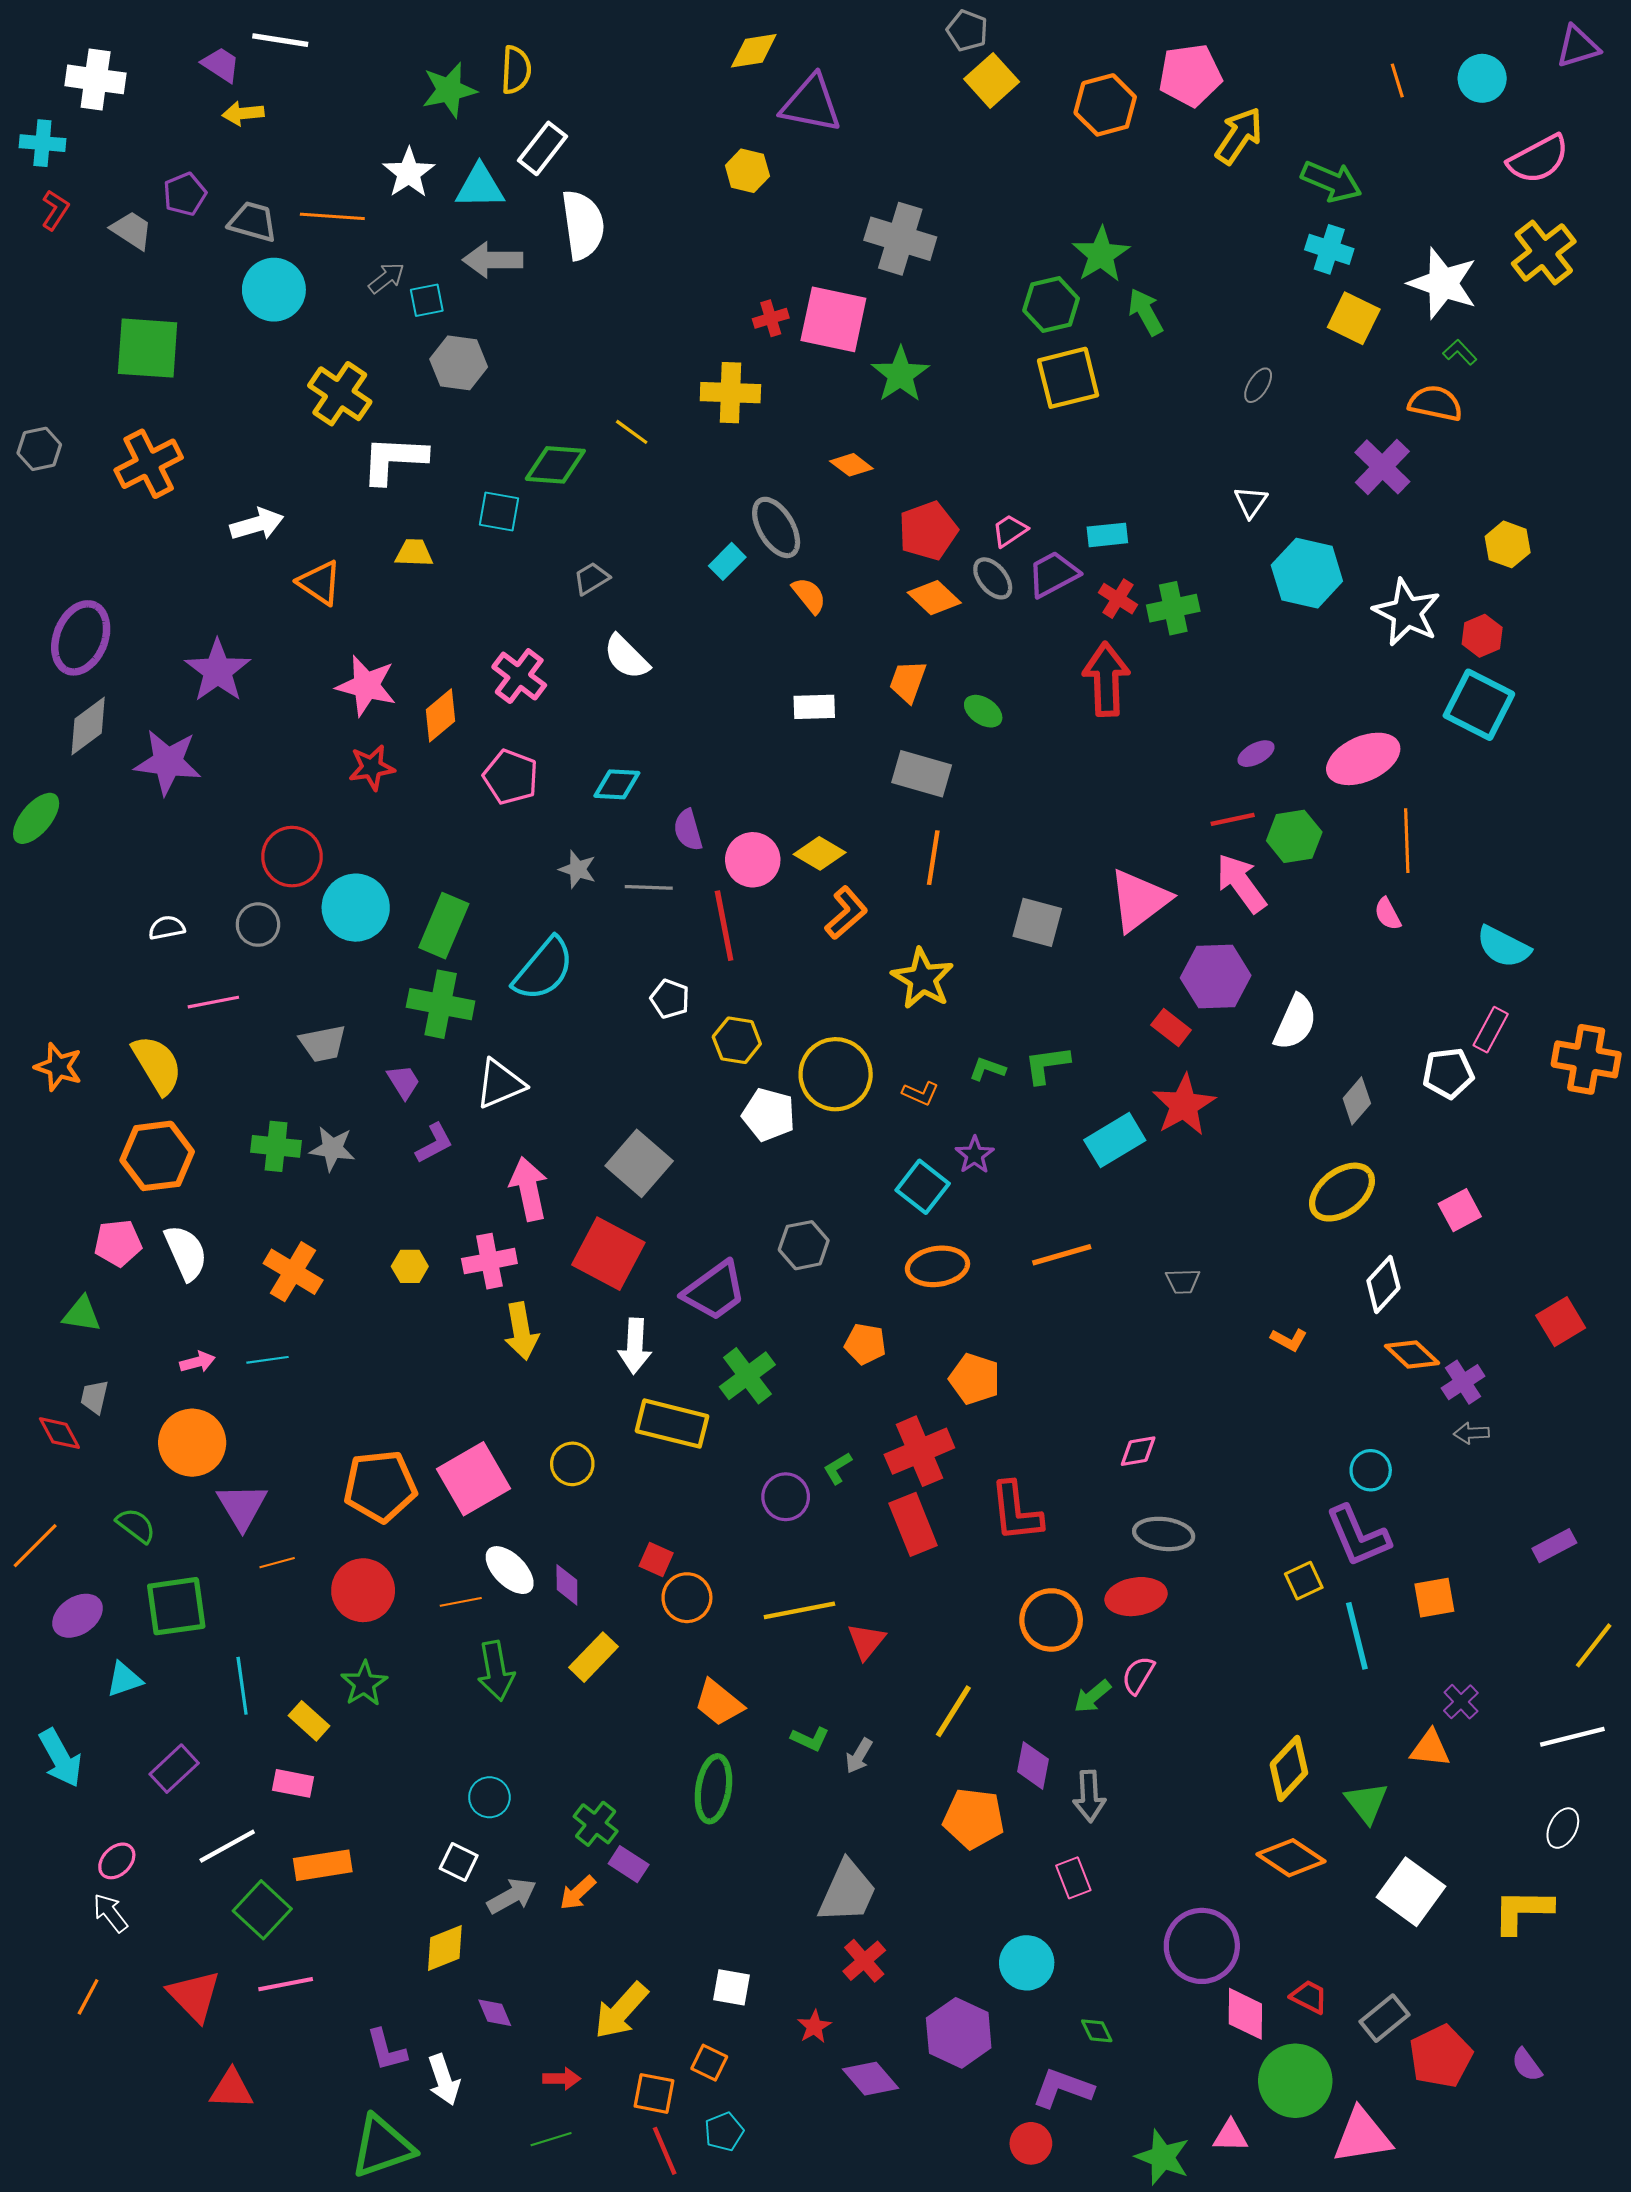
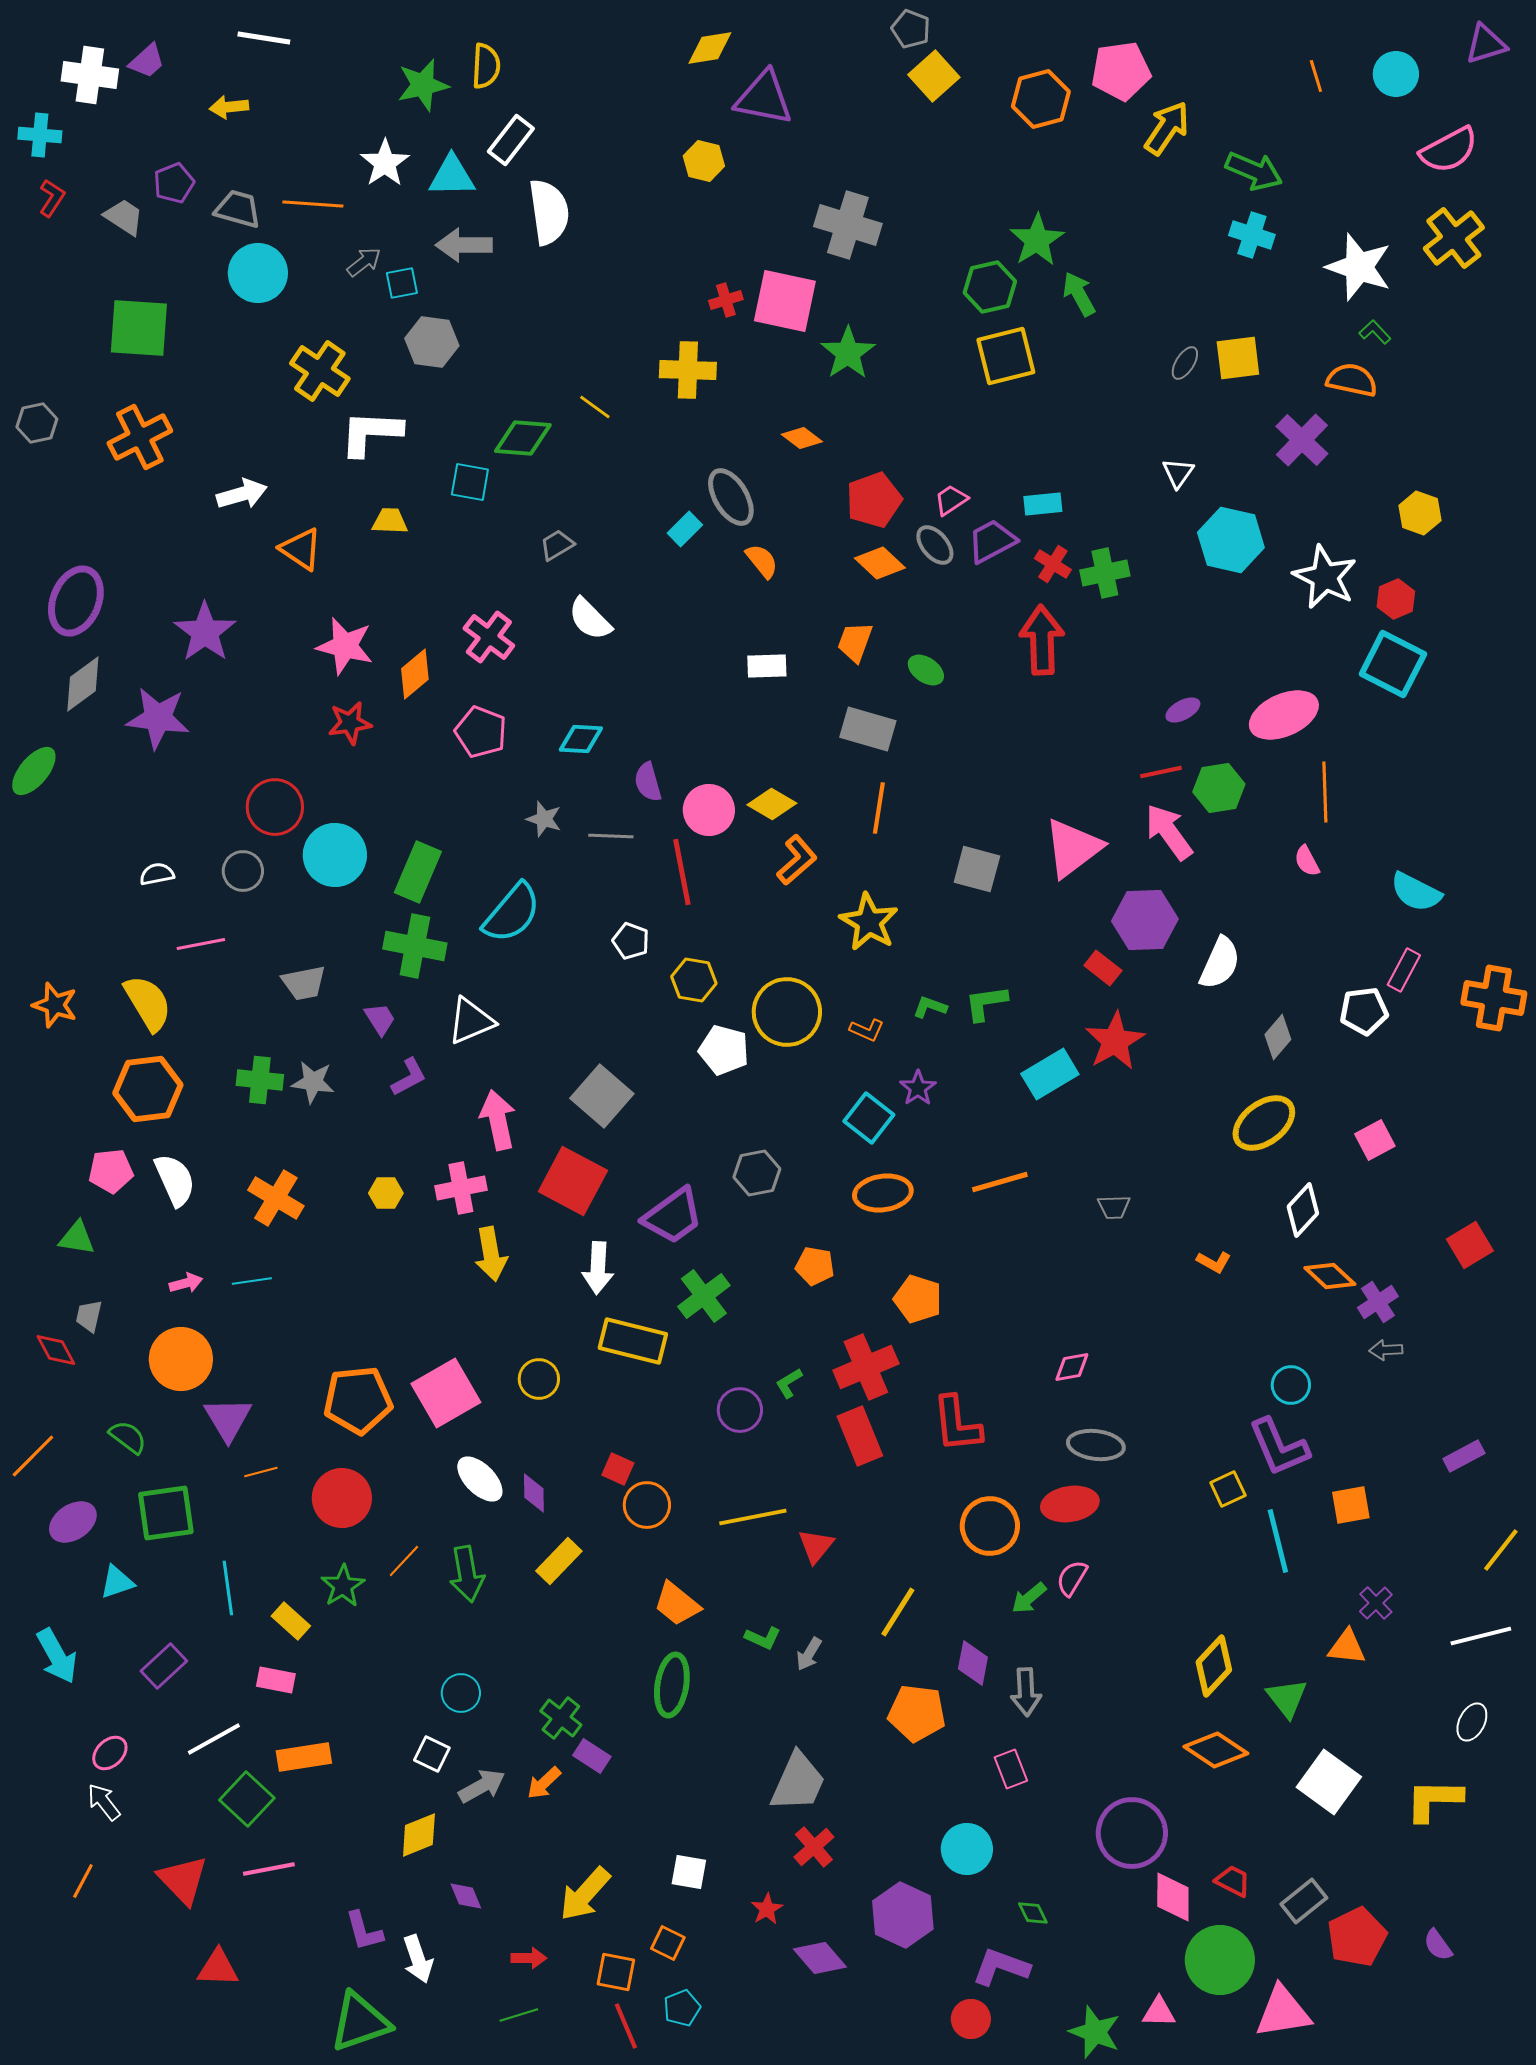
purple trapezoid: (221, 65) -> (147, 61), moved, turned 105
yellow square: (1354, 318) -> (1238, 358), moved, turned -33
orange line: (461, 1602) -> (404, 1561), moved, turned -36

